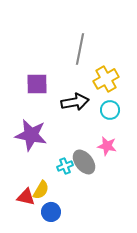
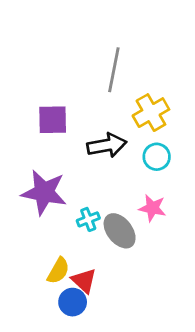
cyan cross: (65, 166) -> (88, 219), moved
red triangle: (26, 197) -> (84, 281), moved, turned 30

